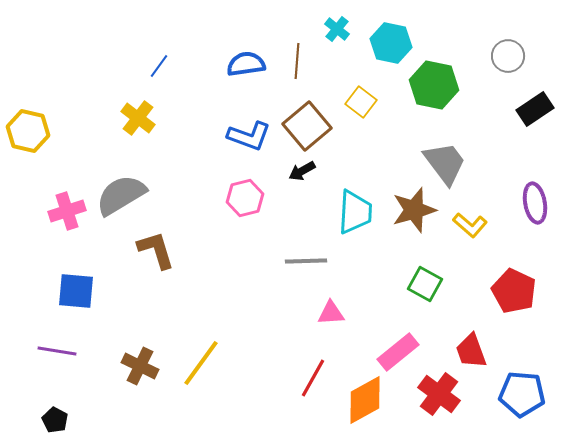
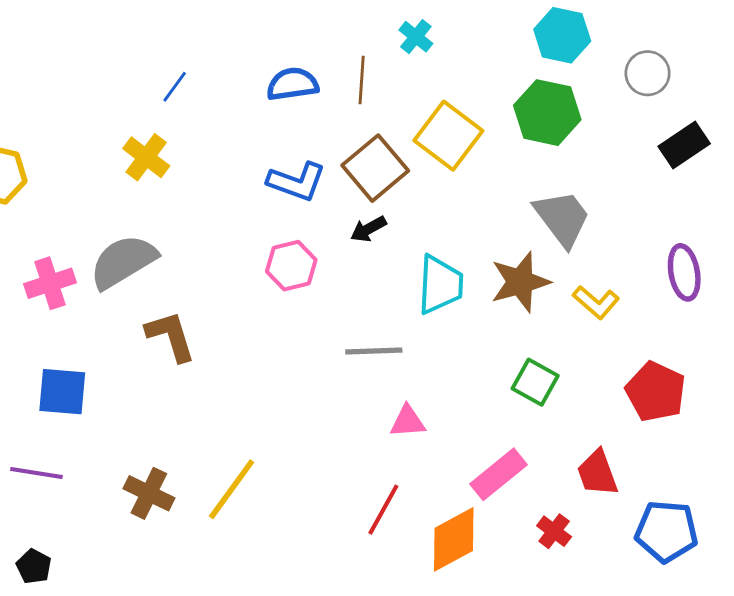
cyan hexagon: (391, 43) -> (562, 35), moved
yellow square: (361, 102) -> (448, 136), size x1.6
red cross: (439, 394) -> (554, 531), size x0.6

